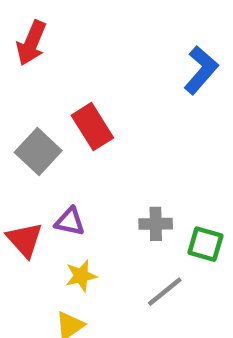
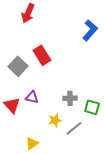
red arrow: (31, 43) -> (28, 13), moved
yellow star: (81, 276) -> (55, 120), moved

